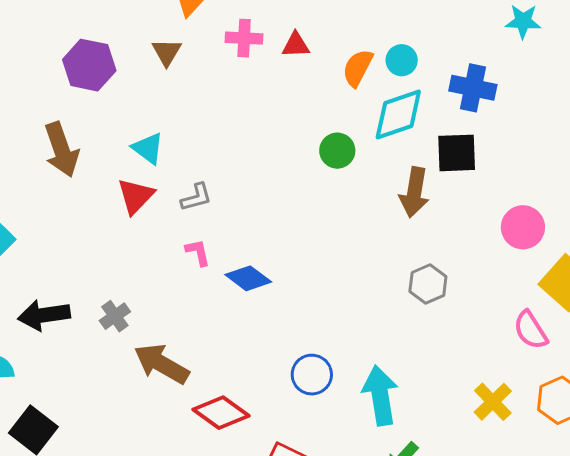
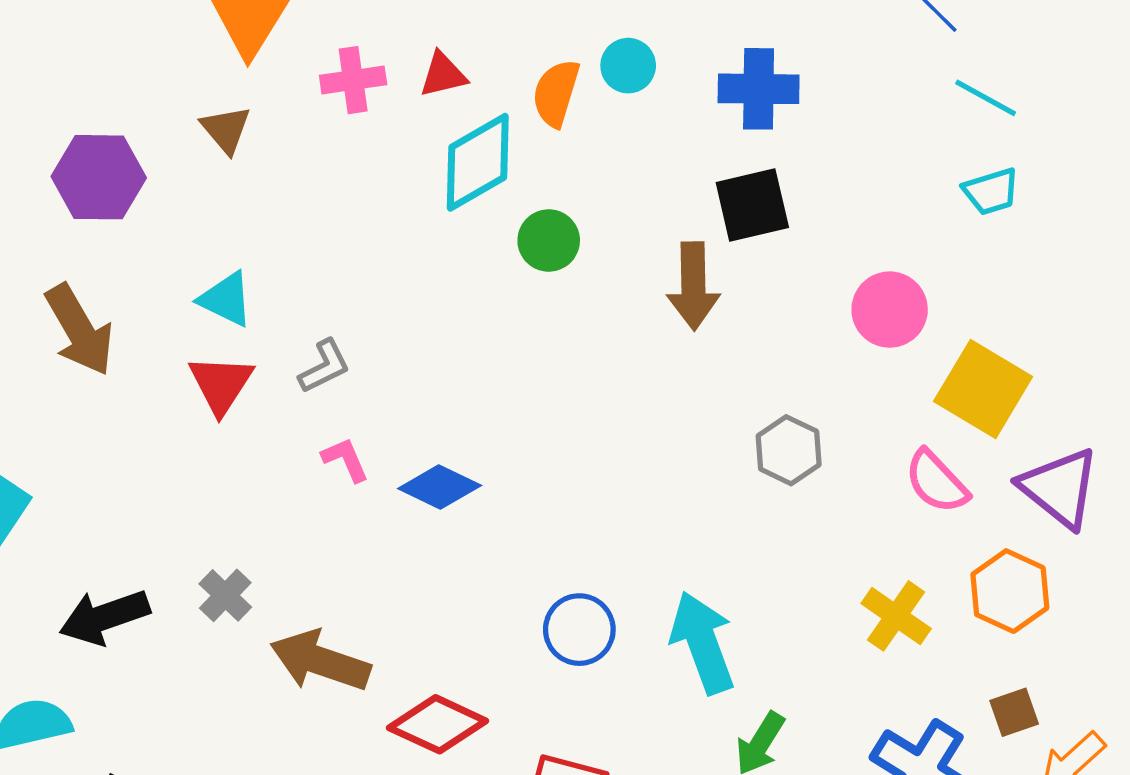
cyan diamond: (398, 114) -> (478, 162), moved
gray hexagon: (428, 284) -> (789, 450), moved

